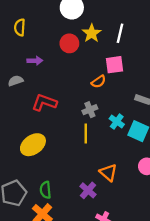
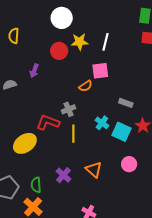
yellow star: (92, 33) -> (80, 42), turned 30
purple arrow: (35, 61) -> (34, 71), moved, turned 112
red L-shape: (44, 103) -> (48, 122), moved
gray cross: (90, 110) -> (68, 109), moved
purple cross: (88, 190) -> (63, 175), moved

